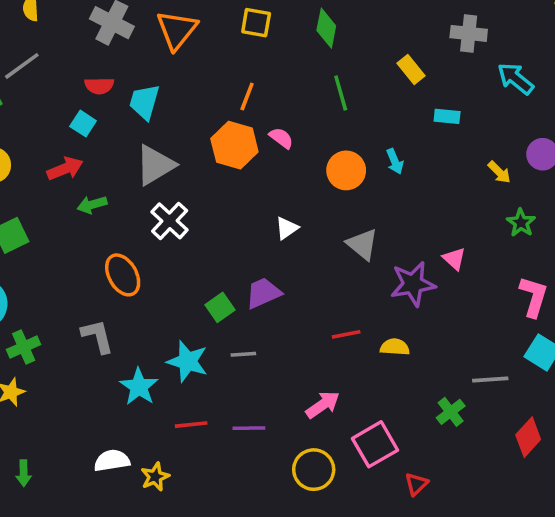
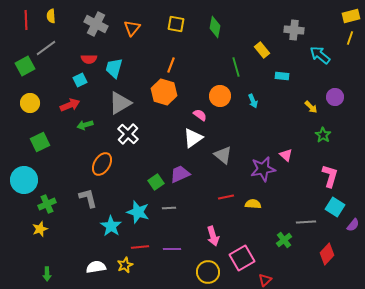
orange triangle: (177, 30) -> (132, 28), size x0.7
green line: (341, 93) -> (236, 67), moved
cyan square: (83, 124) -> (80, 80), turned 32
pink semicircle: (281, 138) -> (200, 115), moved
orange circle: (346, 170) -> (220, 96), moved
white triangle: (287, 228) -> (193, 138), size x1.5
gray triangle: (362, 244) -> (223, 155), moved
orange ellipse: (123, 275) -> (102, 164), turned 60
pink arrow: (323, 405) -> (213, 236), turned 108
yellow star: (155, 477) -> (125, 265), moved

